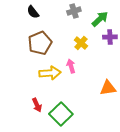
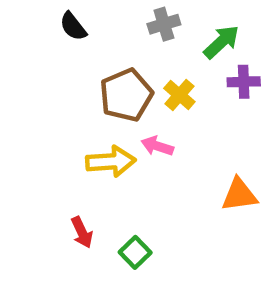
brown pentagon: (40, 43) -> (126, 95), moved
pink arrow: (71, 66) -> (157, 146), turned -56
green square: (61, 114) -> (135, 252), size x0.6

